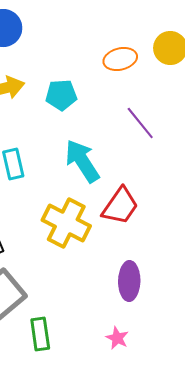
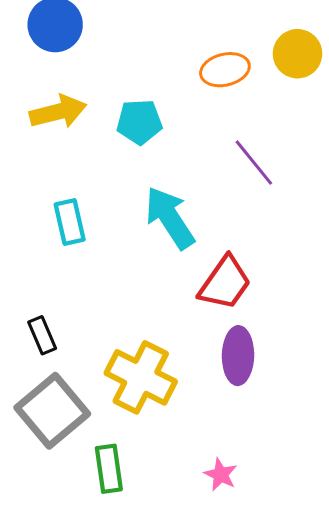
yellow cross: (66, 223) -> (141, 377), moved
purple ellipse: (129, 281) -> (238, 356), moved

